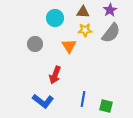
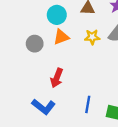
yellow star: (85, 30) -> (92, 37), moved
orange triangle: (69, 46) -> (61, 37), moved, turned 42

